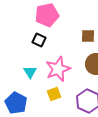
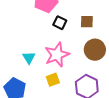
black square: (39, 40) -> (60, 23), moved

